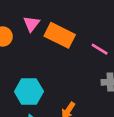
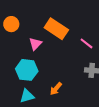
pink triangle: (31, 24) -> (35, 44), moved

